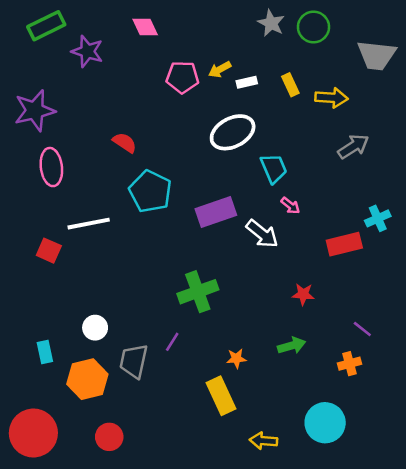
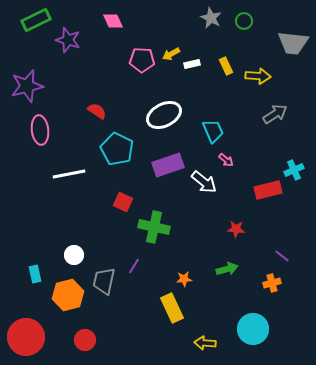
green circle: (314, 27) -> (244, 21), size x0.7
white ellipse: (233, 132) -> (164, 115), moved
red square: (49, 251) -> (123, 202), moved
green cross: (198, 292) -> (154, 227), turned 32

